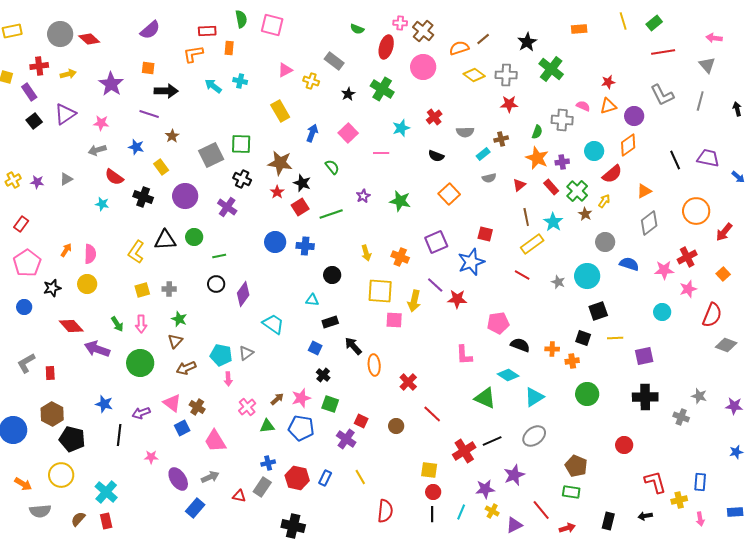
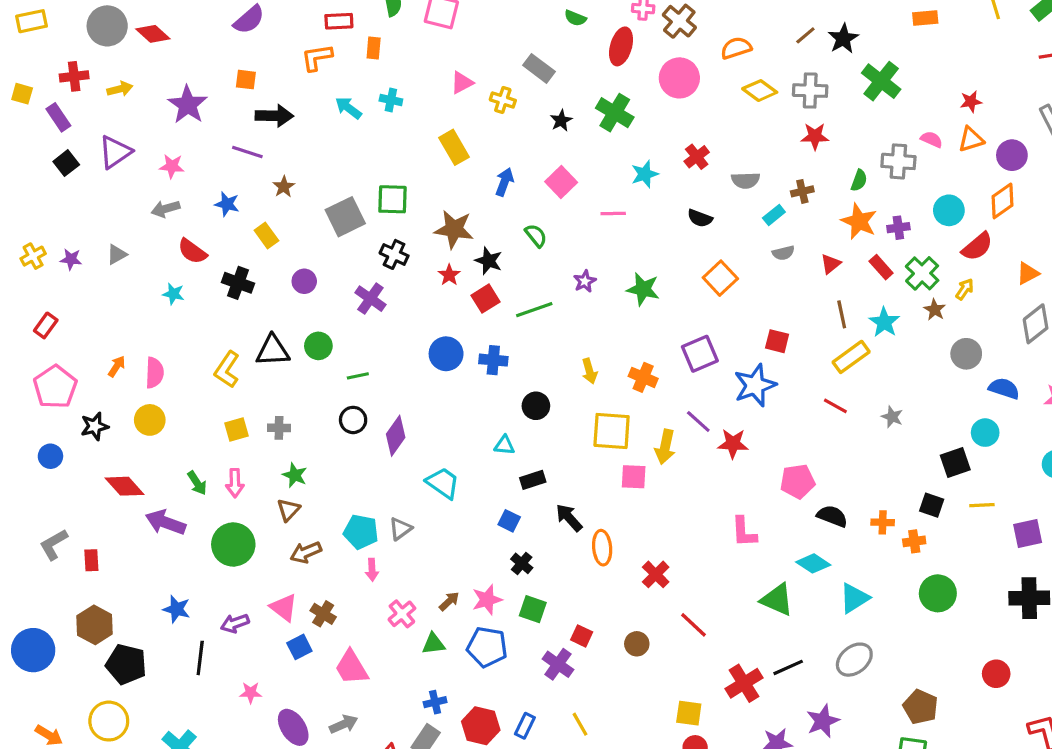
brown line: (483, 39) -> (805, 35), moved
purple circle: (185, 196) -> (304, 281), size x0.6
cyan circle: (587, 276) -> (985, 433), moved, size x0.7

